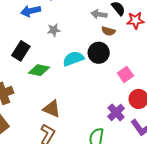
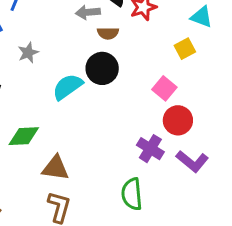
green diamond: (39, 70) -> (24, 136), moved
pink square: (125, 74) -> (164, 88), moved

